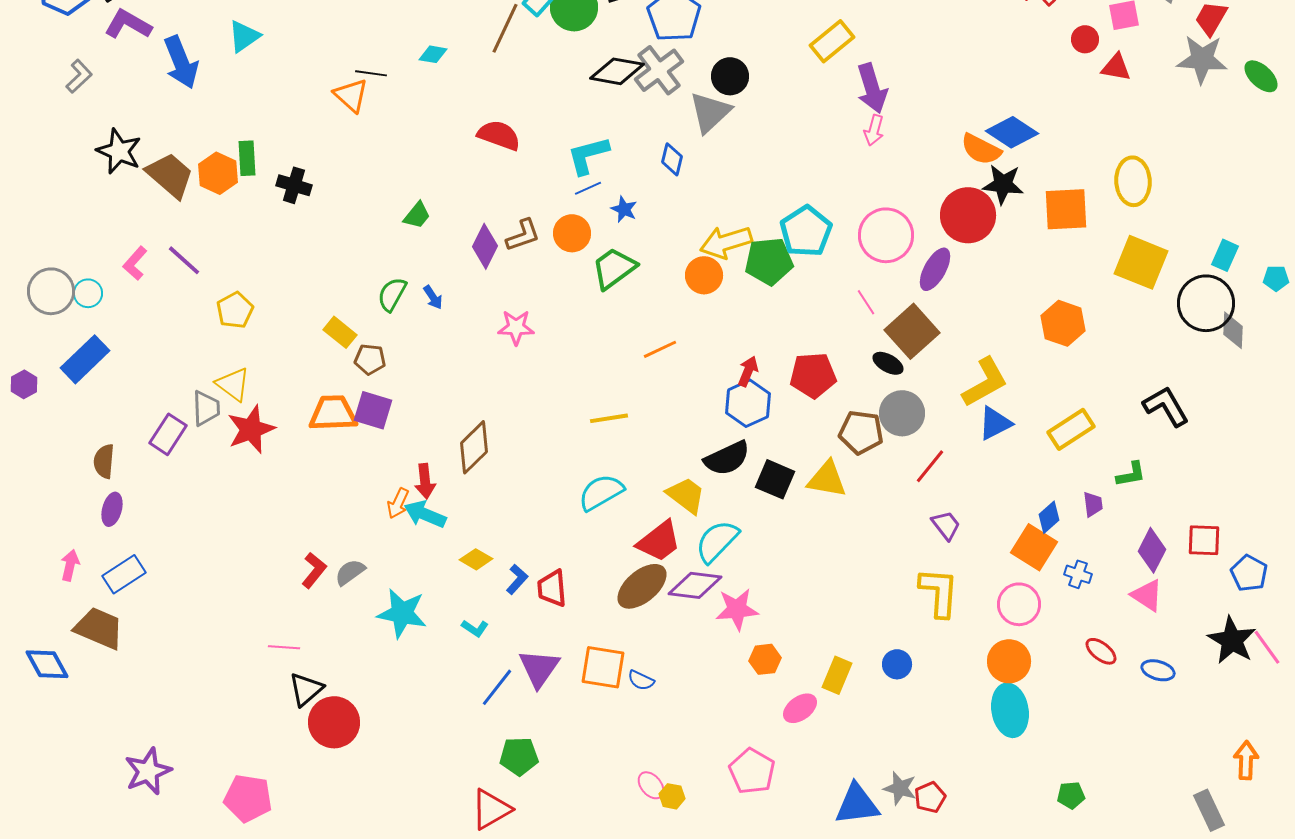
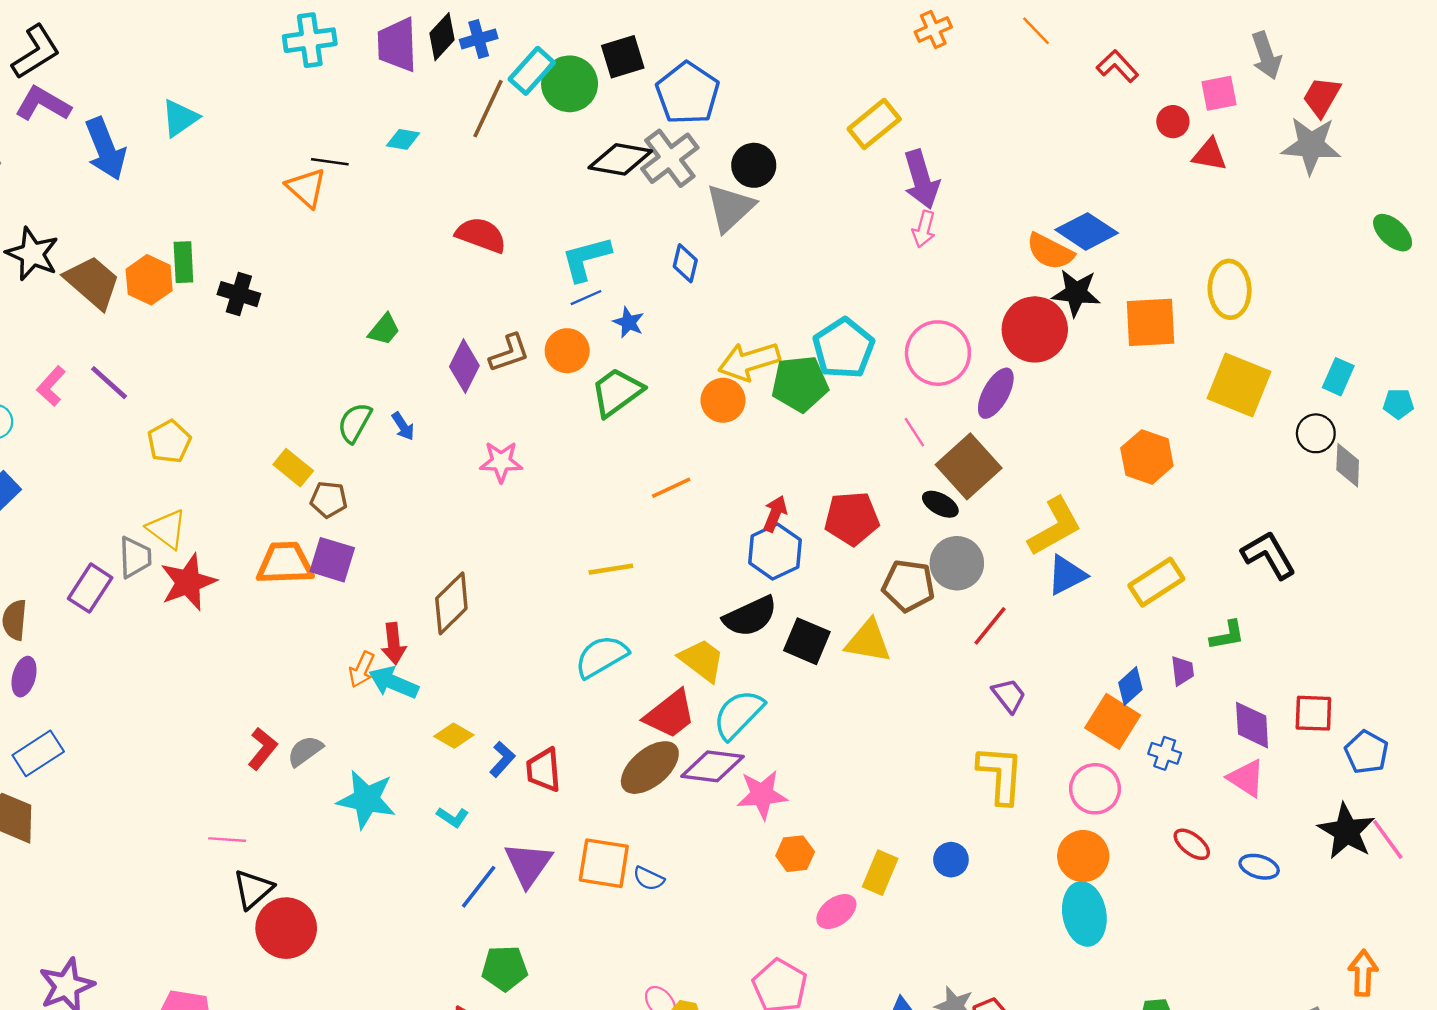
green ellipse: (1261, 76) -> (1393, 233), moved
black circle: (1206, 303) -> (1316, 433), size x0.6
purple diamond: (1152, 550) -> (1252, 725), turned -30

